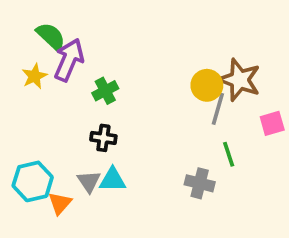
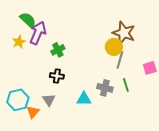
brown star: (240, 80) -> (124, 33), moved
cyan triangle: (113, 180) -> (84, 99), moved
gray cross: (200, 183) -> (105, 88), moved

